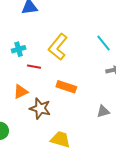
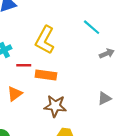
orange rectangle: (66, 87) -> (46, 75), moved
brown star: (40, 108) -> (55, 106), moved

